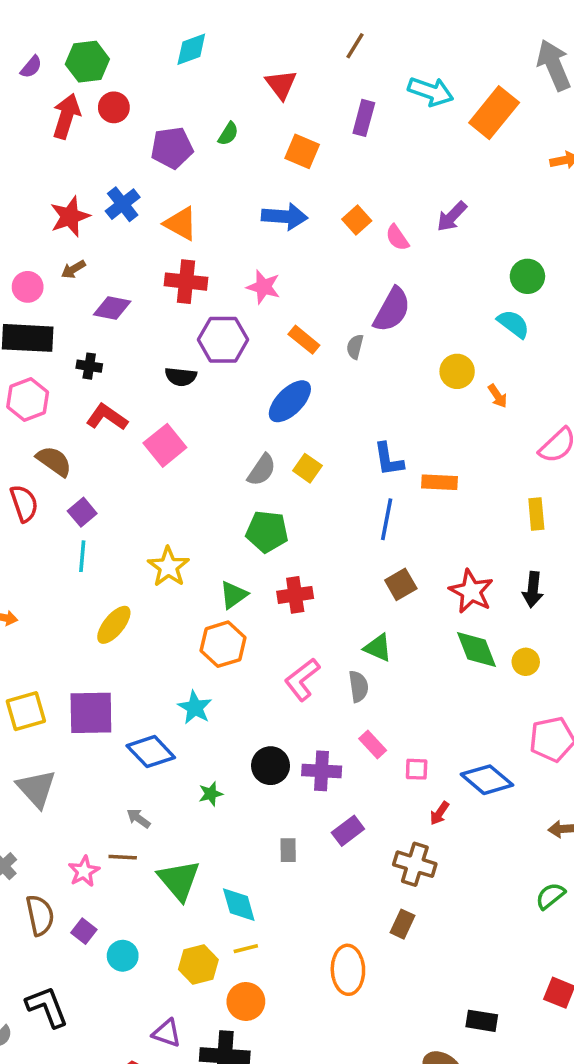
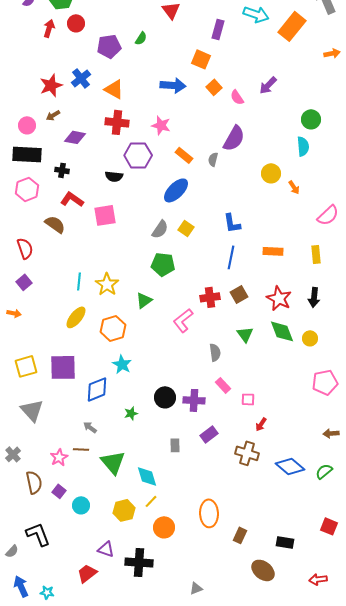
red arrow: (66, 116) -> (49, 28), size x0.7
orange square: (302, 151) -> (201, 59), moved
cyan semicircle: (513, 324) -> (303, 146), turned 48
pink square: (165, 445) -> (105, 215), turned 30
brown semicircle: (54, 461) -> (55, 224), moved
orange rectangle: (439, 482) -> (273, 251), moved
purple square: (82, 512) -> (24, 282), moved
cyan line: (82, 556) -> (79, 281), moved
red cross: (295, 595) -> (210, 297), moved
orange hexagon: (223, 644) -> (113, 328), moved
green triangle: (378, 648) -> (245, 334), moved, turned 30
pink L-shape: (302, 679) -> (183, 320), moved
blue diamond: (151, 752) -> (97, 389), turned -68
blue diamond: (487, 780) -> (290, 466), moved
brown rectangle: (403, 924) -> (240, 535), moved
yellow line: (246, 949) -> (151, 501), turned -32
orange circle: (246, 1001) -> (164, 527), moved

